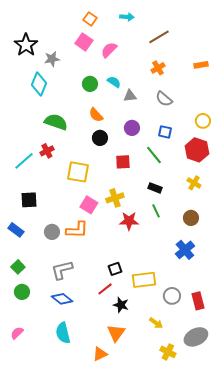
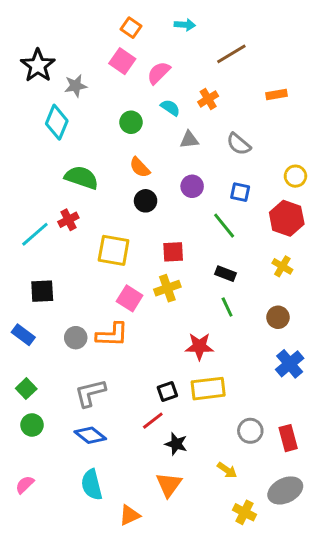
orange rectangle: (201, 65) -> (277, 95), moved
orange cross: (158, 68) -> (208, 99), moved
cyan semicircle: (114, 82) -> (170, 108), moved
red square: (123, 162) -> (173, 252), moved
red star: (129, 221) -> (199, 346), moved
blue cross: (185, 250) -> (290, 364), moved
yellow rectangle: (144, 280) -> (208, 389), moved
orange triangle: (100, 354) -> (130, 515), moved

